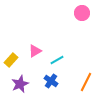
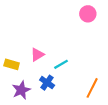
yellow rectangle: (11, 60) -> (12, 64), turned 64
blue cross: (51, 81) -> (47, 83), moved

